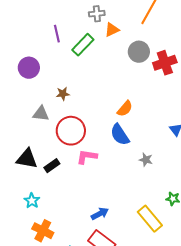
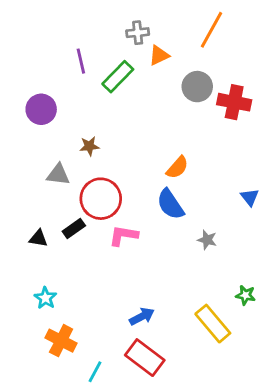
red cross: (165, 63) -> (234, 102), turned 30
black triangle: (27, 159) -> (38, 238), size x0.6
black rectangle: (52, 166) -> (74, 228), moved

